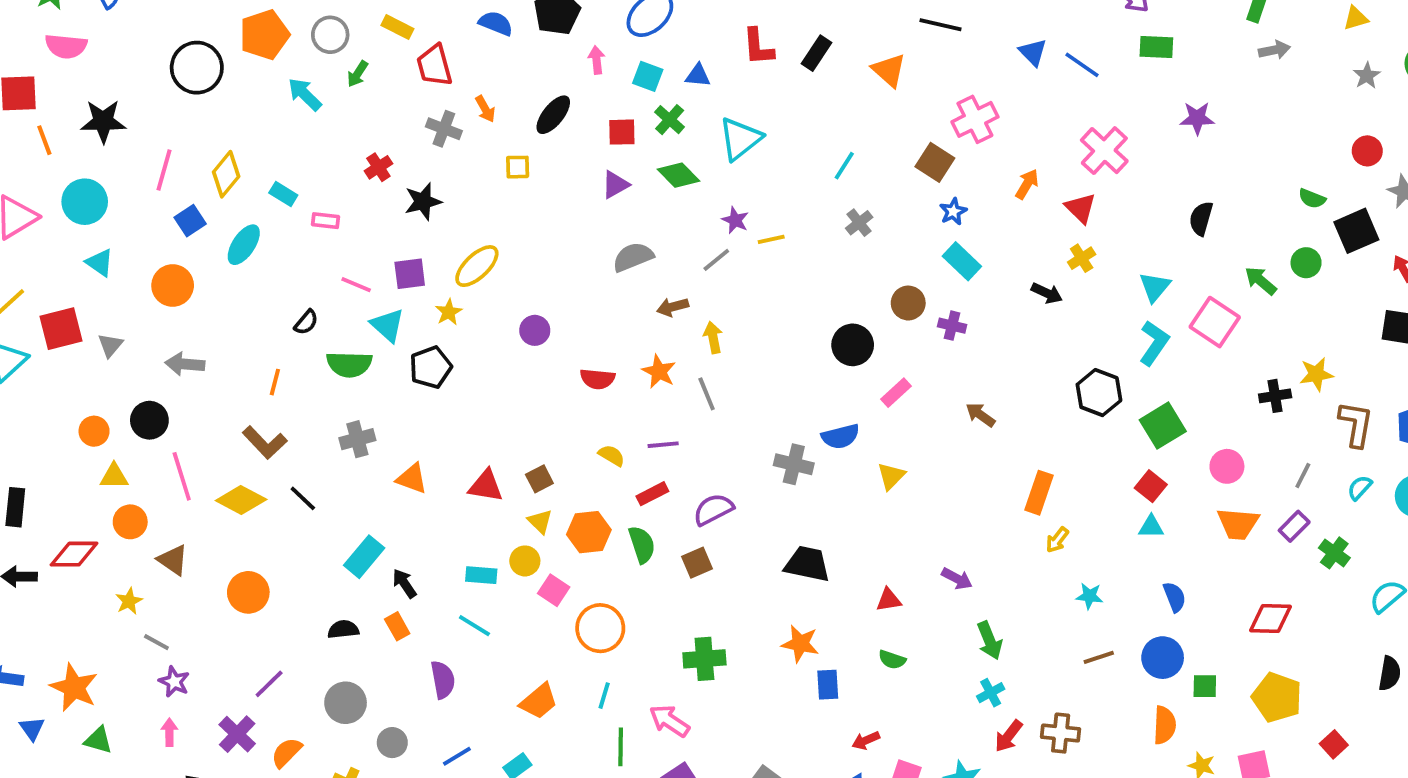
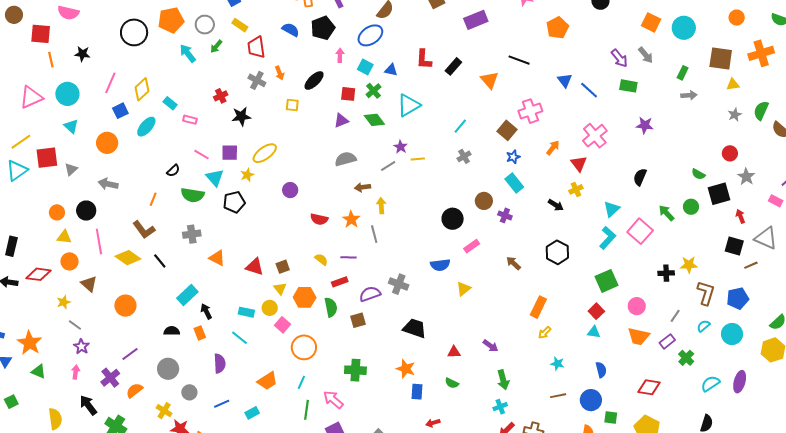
black star: (103, 121) -> (82, 54), size x0.7
black hexagon: (1099, 393) -> (557, 252), moved
gray cross: (794, 464) -> (399, 284), moved

